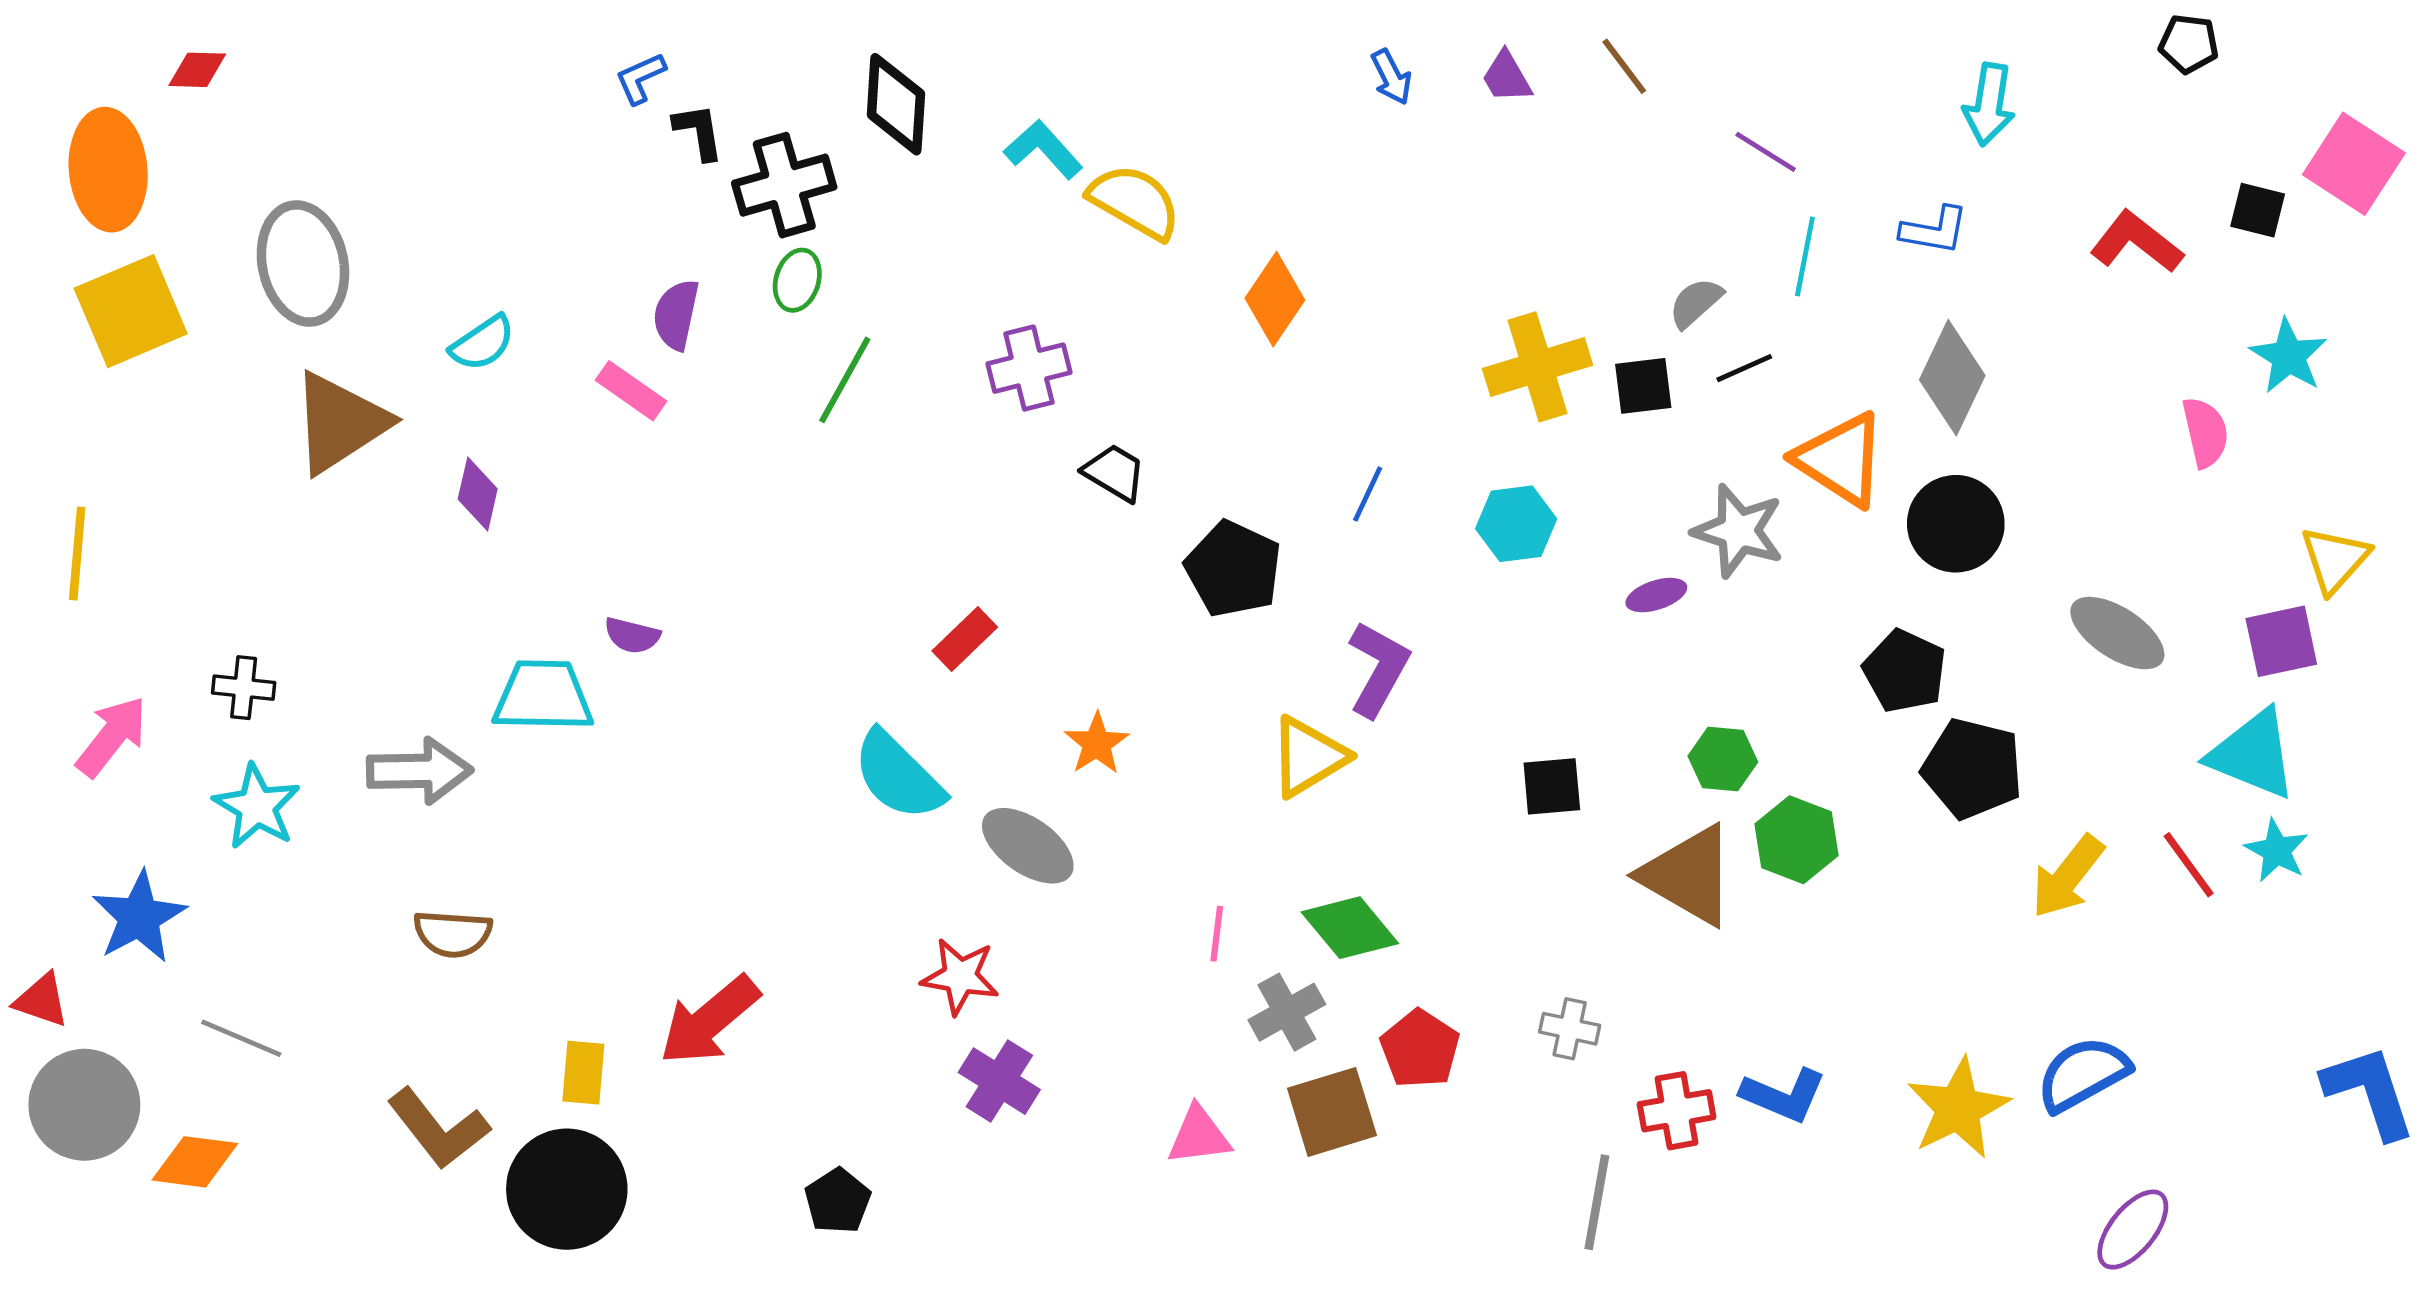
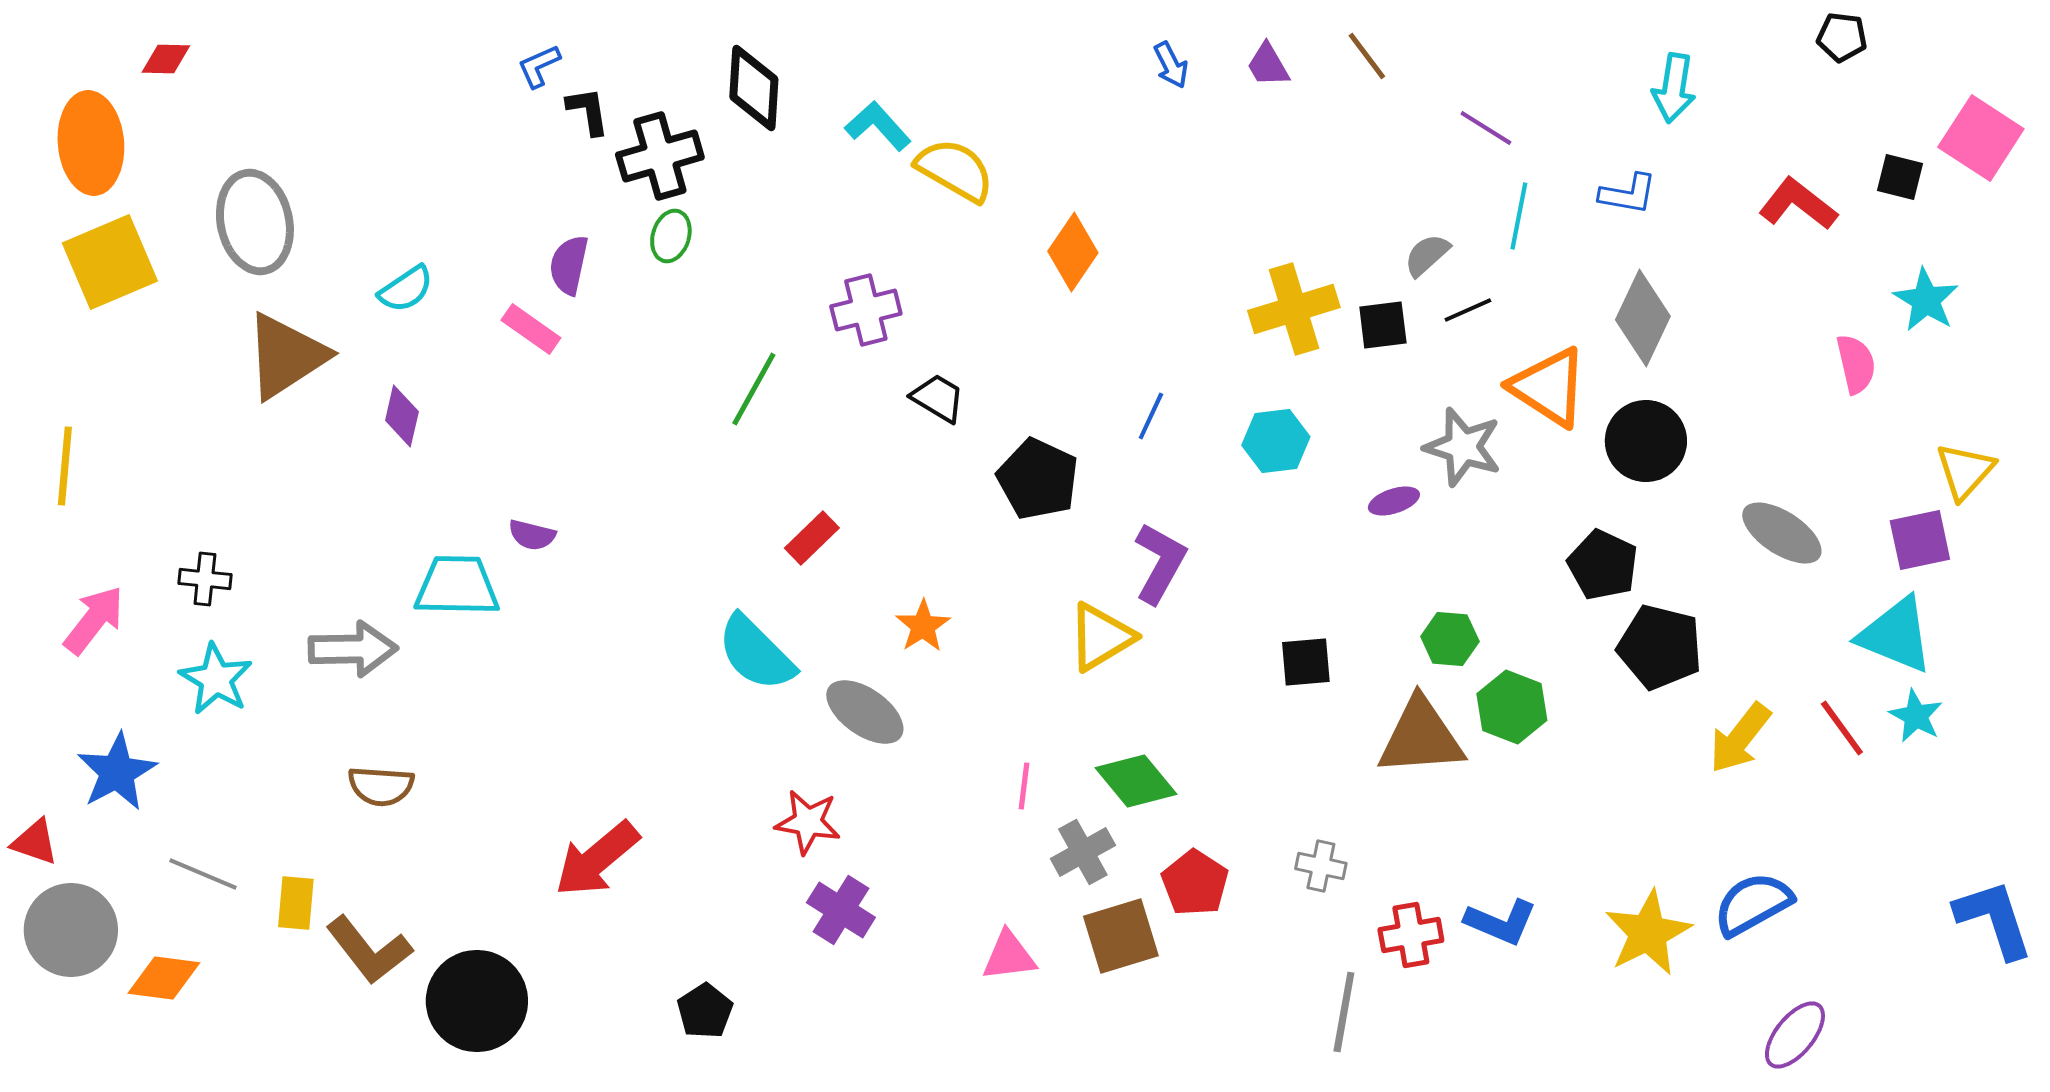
green line: (845, 380) -> (754, 389), moved
brown triangle: (1688, 875) -> (1421, 737), turned -34
yellow rectangle: (583, 1073) -> (296, 903), moved

